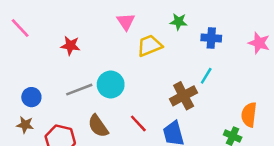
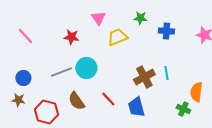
pink line: (20, 28) -> (25, 36), moved
red star: (70, 46) -> (71, 37), moved
cyan line: (206, 76) -> (166, 73), moved, turned -40

